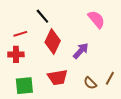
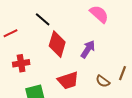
red line: (20, 34) -> (10, 33), moved

